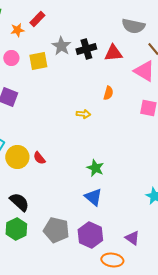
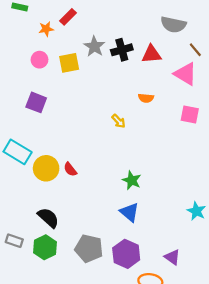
orange semicircle: (108, 93) -> (146, 98), turned 80
yellow arrow: (83, 114) -> (119, 121), turned 40

